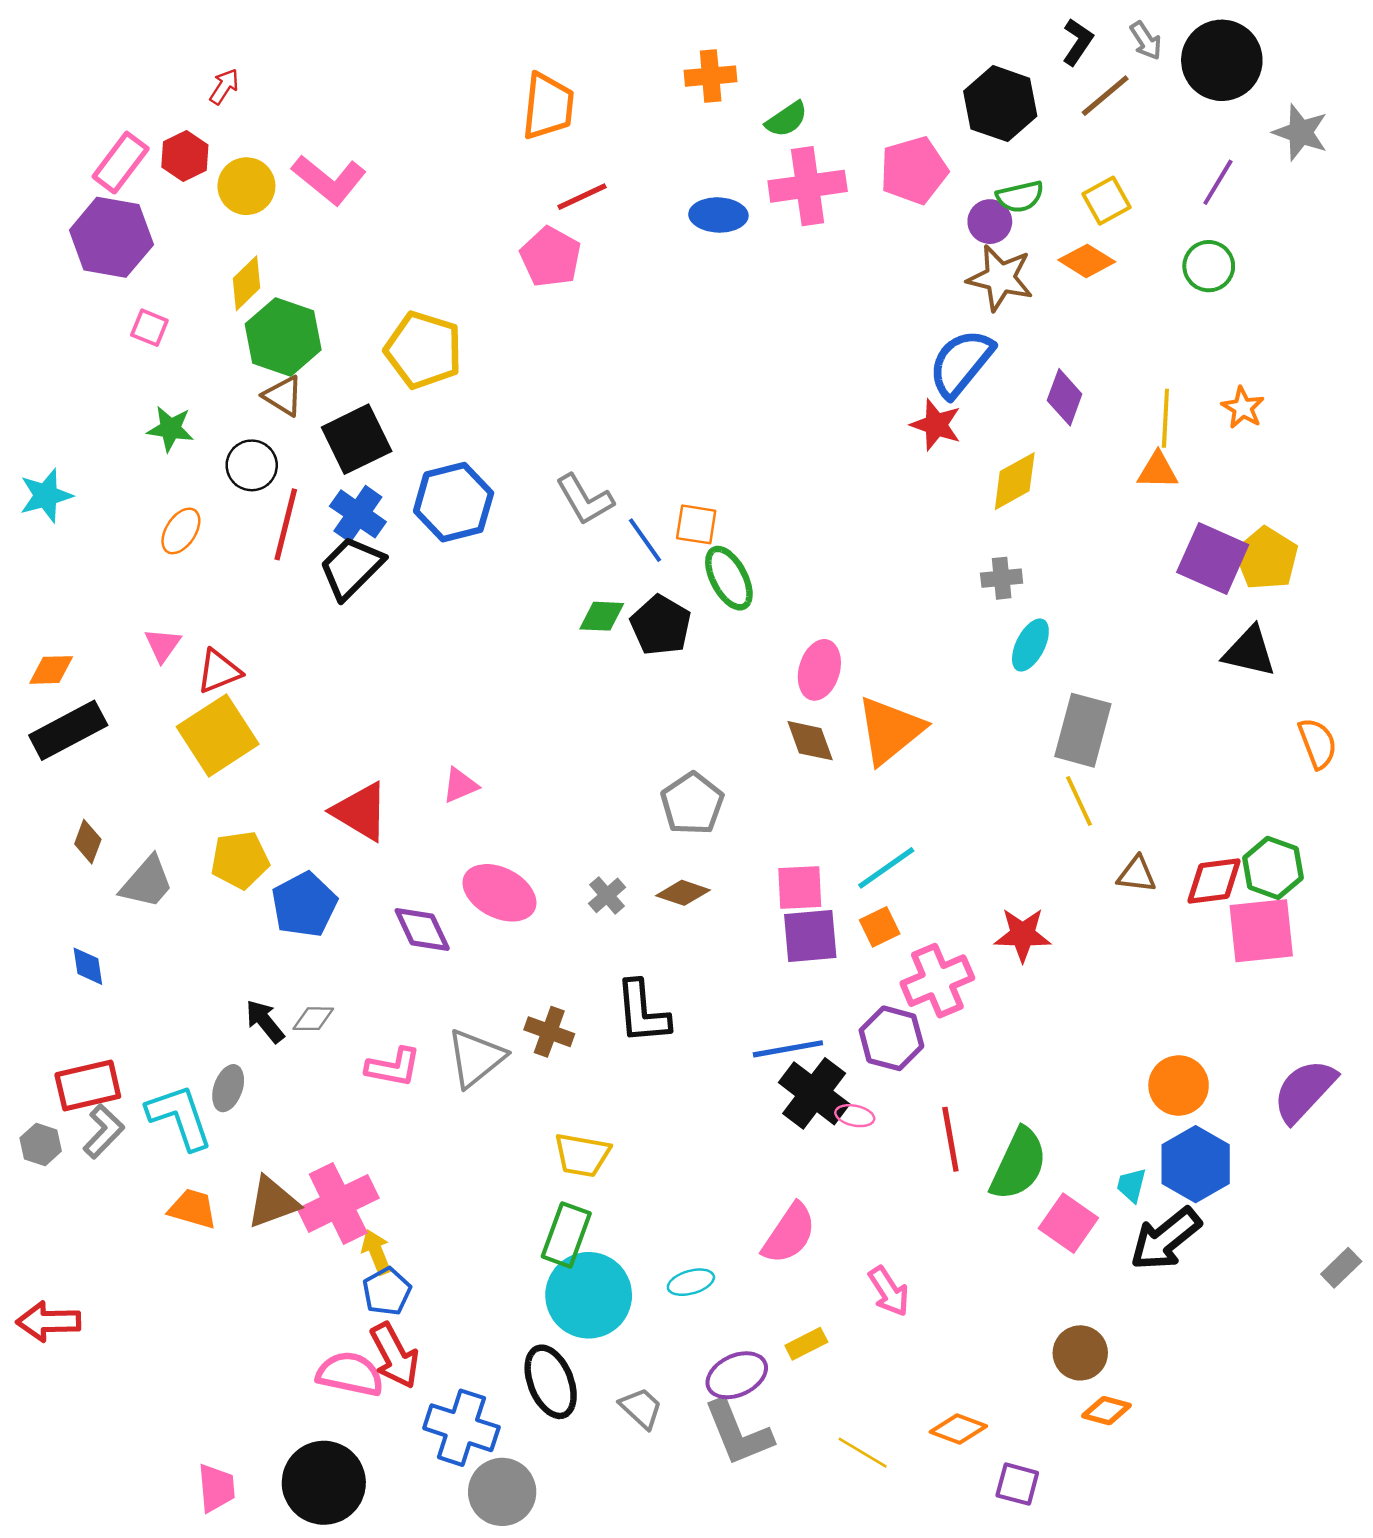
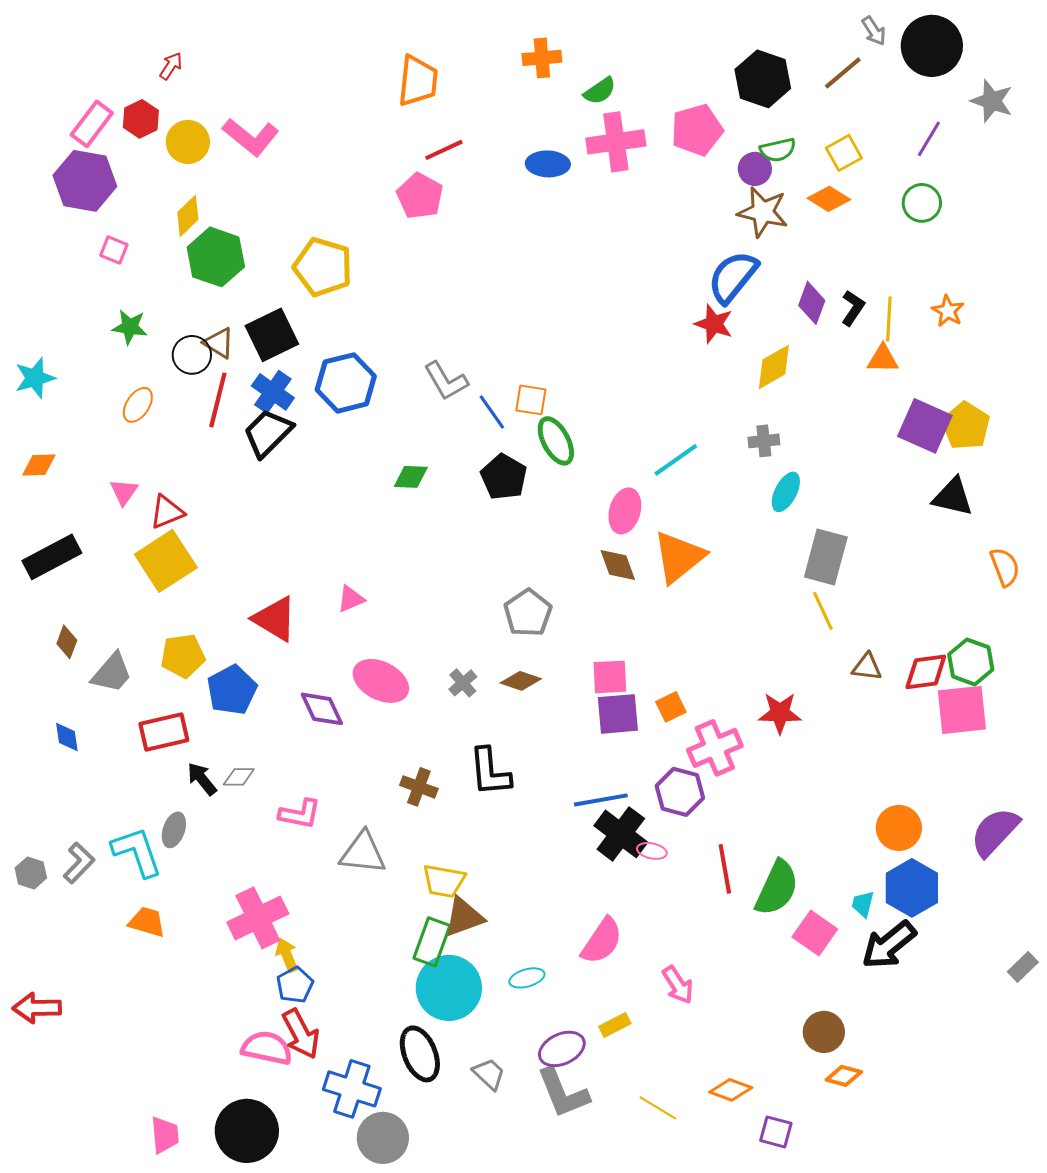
black L-shape: (1078, 42) -> (853, 308), moved
brown triangle: (283, 396) -> (219, 343), moved
green diamond: (602, 616) -> (411, 477), moved
orange diamond: (51, 670) -> (39, 465), moved
cyan line: (886, 868) -> (676, 460), moved
gray triangle: (476, 1058) -> (363, 853), moved, turned 45
red rectangle: (88, 1086) -> (164, 732), moved
brown triangle: (273, 1202) -> (464, 917), moved

